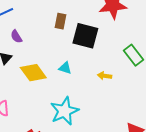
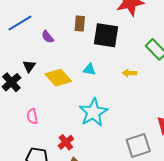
purple semicircle: (16, 37) -> (48, 37), moved

